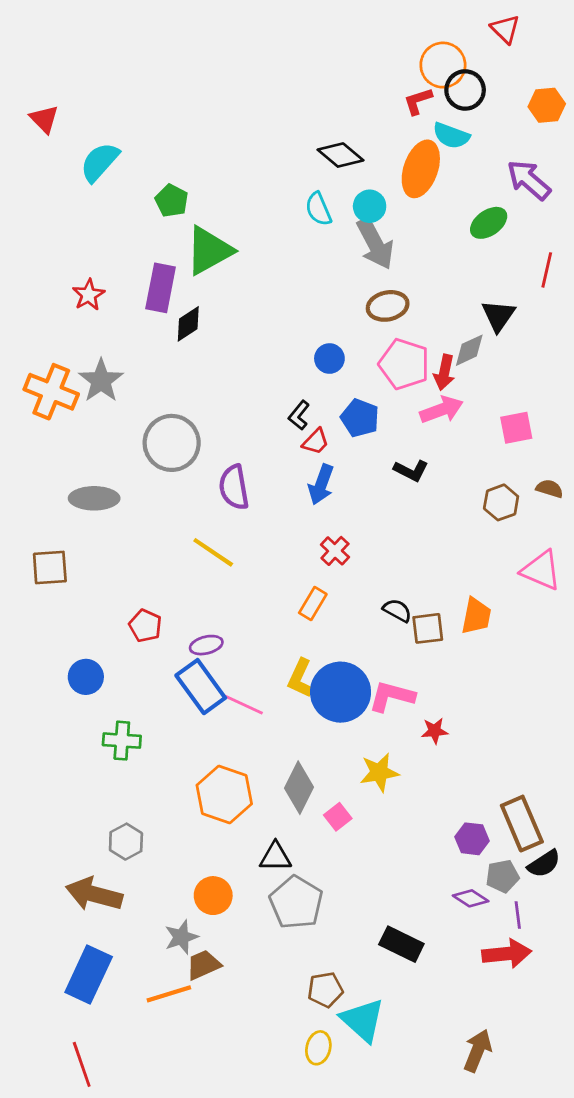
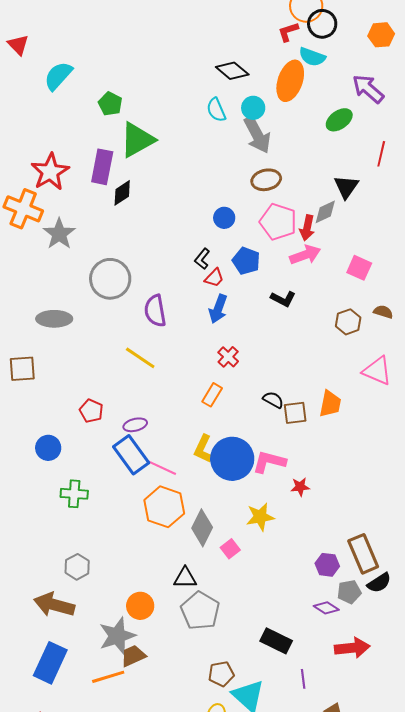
red star: (89, 295) -> (50, 172), size x1.6
orange cross: (51, 392) -> (23, 209), moved
pink square: (516, 428) -> (359, 268), turned 35
orange hexagon: (224, 795) -> (164, 507), moved
purple line: (518, 915) -> (303, 679), moved
gray star: (181, 937) -> (117, 636), size x1.5

